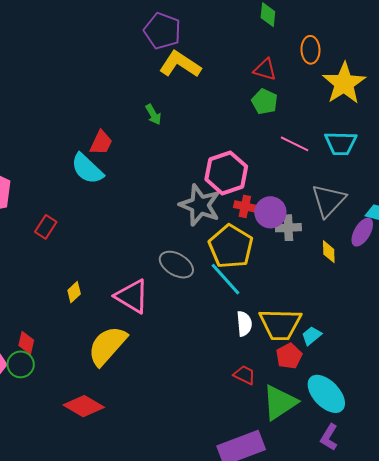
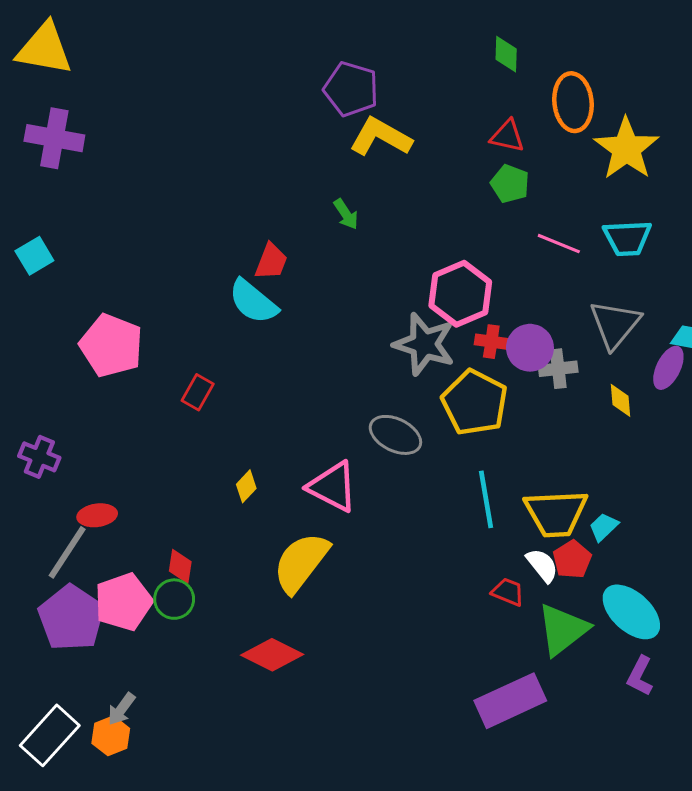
orange ellipse: (310, 50) -> (573, 102), size x1.4
cyan line: (225, 279) -> (486, 499), moved, turned 36
white semicircle: (244, 324) -> (542, 565), moved, turned -30

